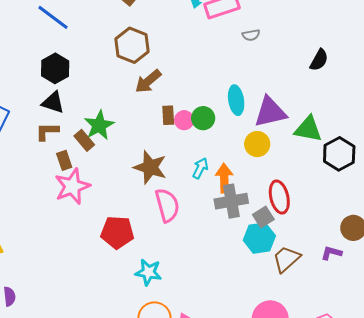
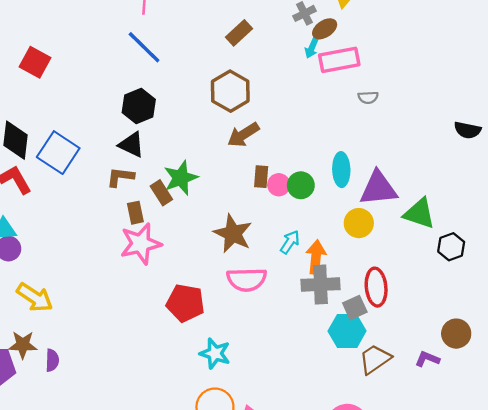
black semicircle: (319, 60) -> (467, 130), moved, turned 65
black hexagon: (339, 154) -> (451, 247), size x0.7
pink semicircle: (167, 205) -> (247, 280), turned 96

